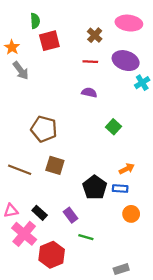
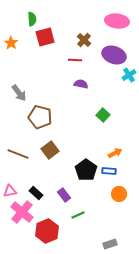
brown cross: (95, 35) -> (84, 40), moved
red line: (90, 62) -> (75, 60), moved
gray arrow: (21, 70) -> (19, 93), moved
brown square: (55, 165) -> (50, 150), turned 36
green line: (86, 237) -> (78, 215), turned -40

